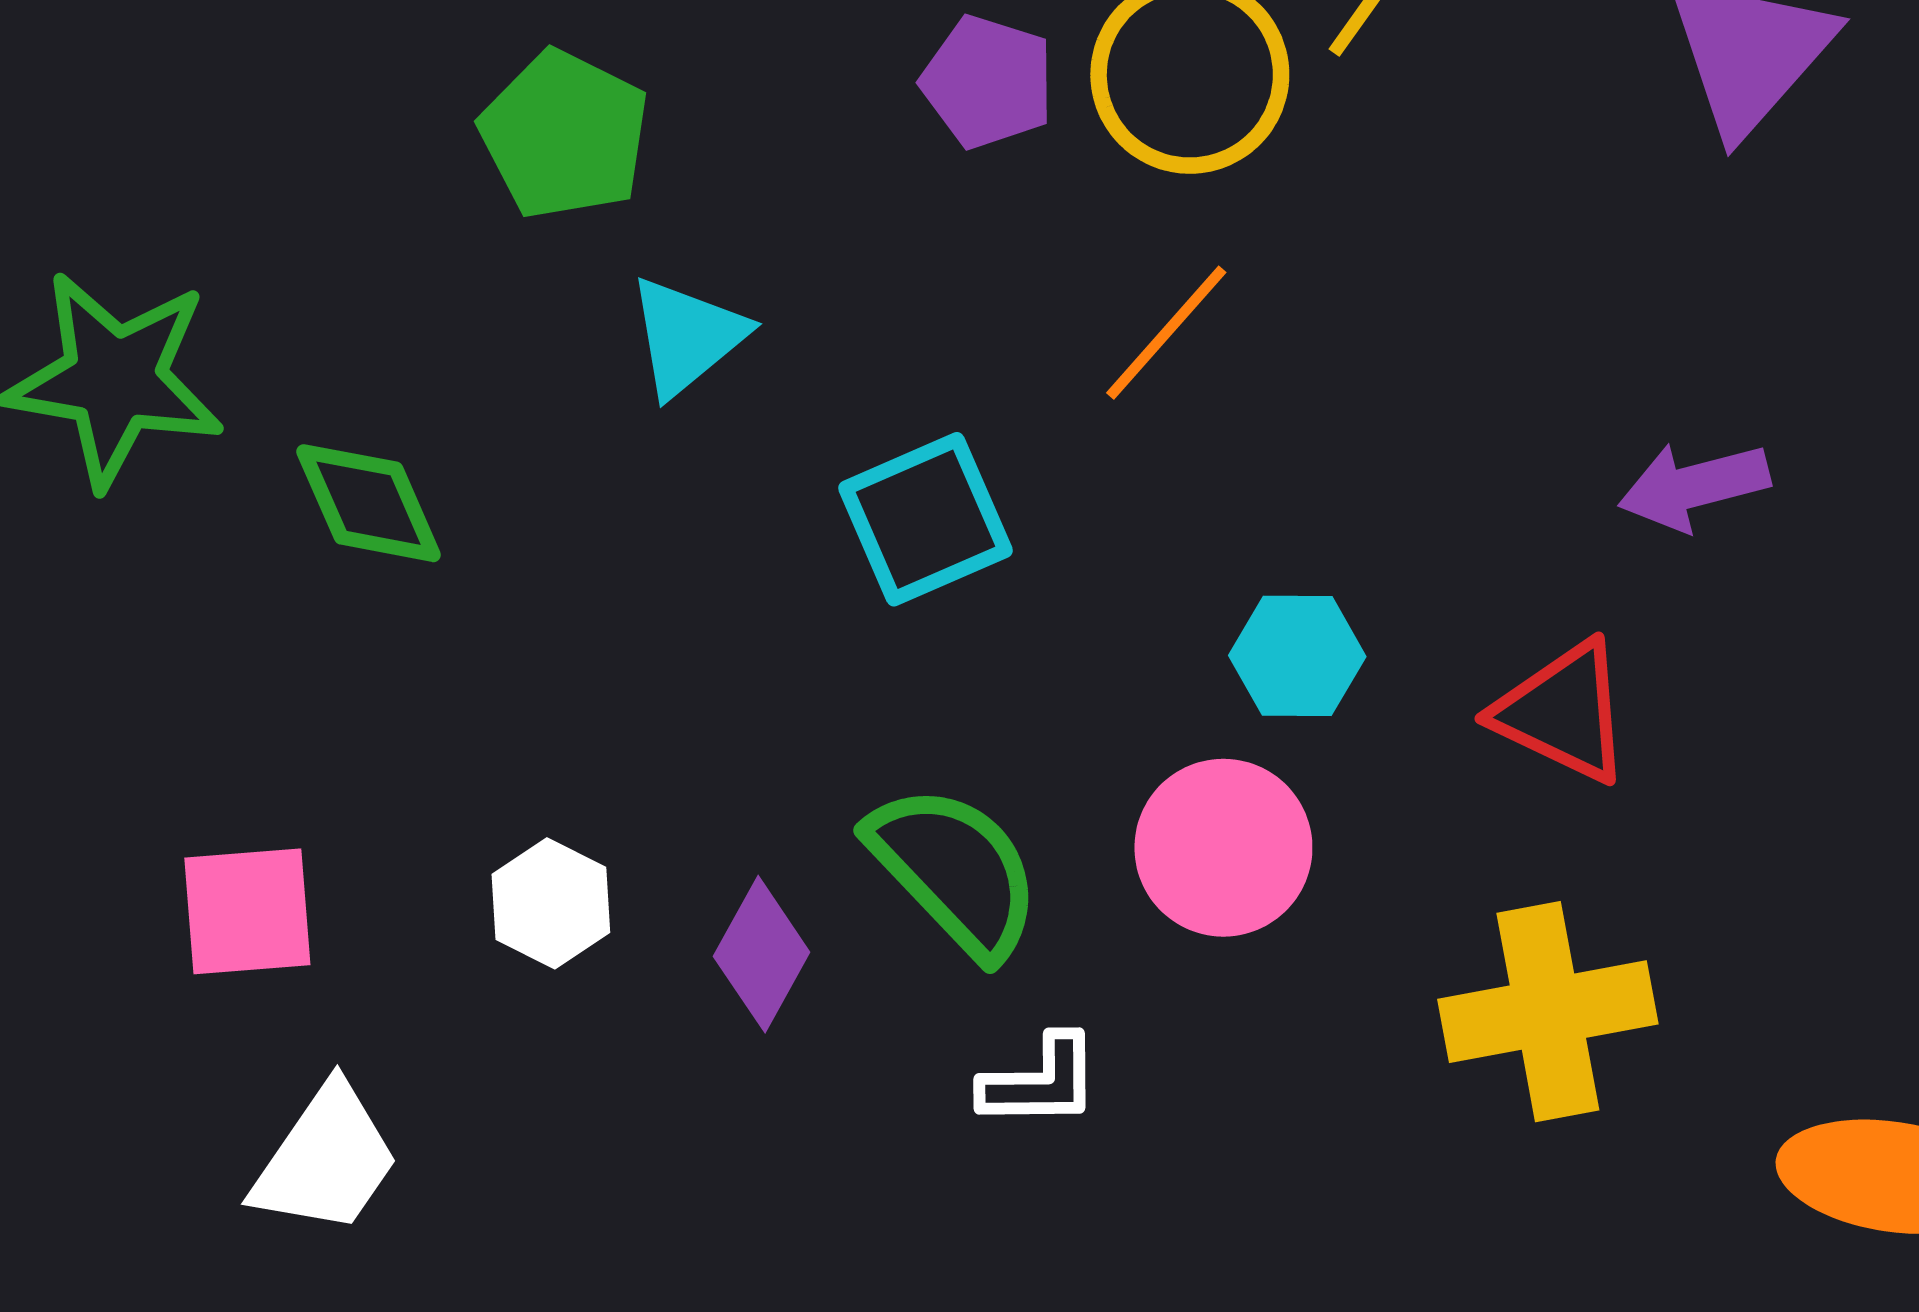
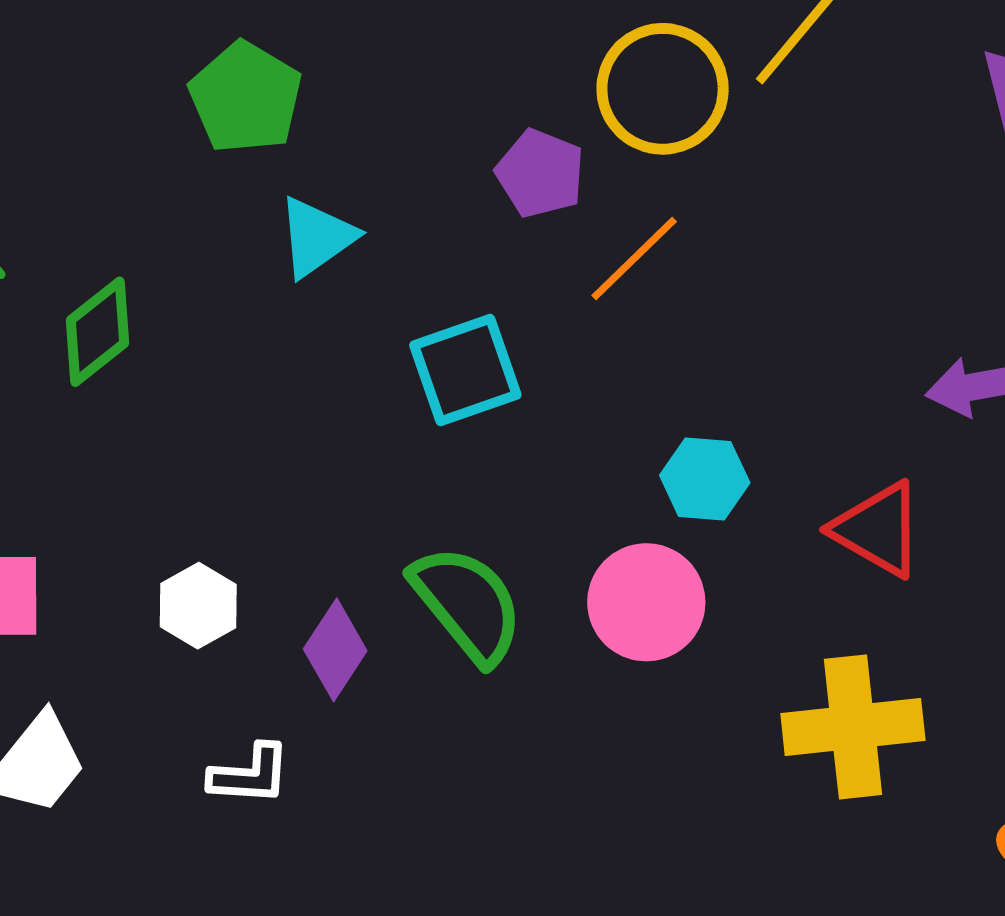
purple pentagon: (988, 82) -> (540, 173), moved
green diamond: (369, 503) -> (98, 332), turned 71
white L-shape: (1040, 1082) -> (250, 775), moved

